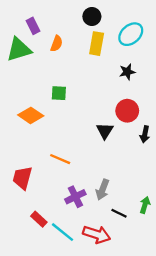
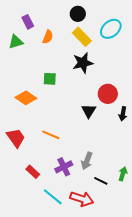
yellow rectangle: (97, 44) -> (82, 37), turned -54
green triangle: (19, 49) -> (16, 42), size x0.7
black star: (127, 72) -> (83, 63), moved, size x1.5
red trapezoid: (22, 178) -> (16, 138), moved, turned 130
red rectangle: (39, 219) -> (33, 172), moved

